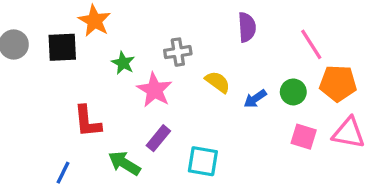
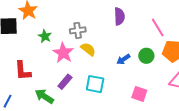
yellow semicircle: (218, 82) -> (88, 49), moved
pink square: (304, 137) -> (139, 94), moved
cyan square: (203, 161) -> (95, 84), moved

